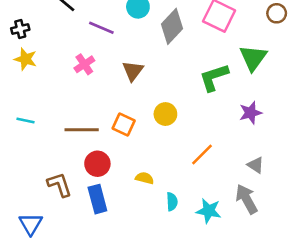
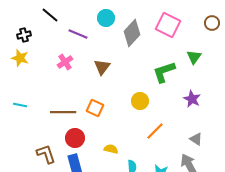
black cross: (20, 29) -> (24, 35), moved
green triangle: (253, 58) -> (194, 57), size x0.7
purple star: (250, 113) -> (192, 99), turned -30
yellow circle: (165, 114) -> (140, 101), moved

